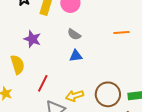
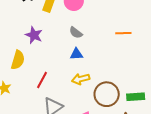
yellow semicircle: (18, 65) -> (18, 60), turned 30
yellow arrow: (75, 96) -> (81, 79), moved

